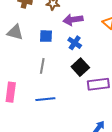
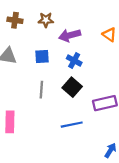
black square: (80, 67) -> (72, 87), moved
blue line: (45, 99) -> (72, 125), moved

